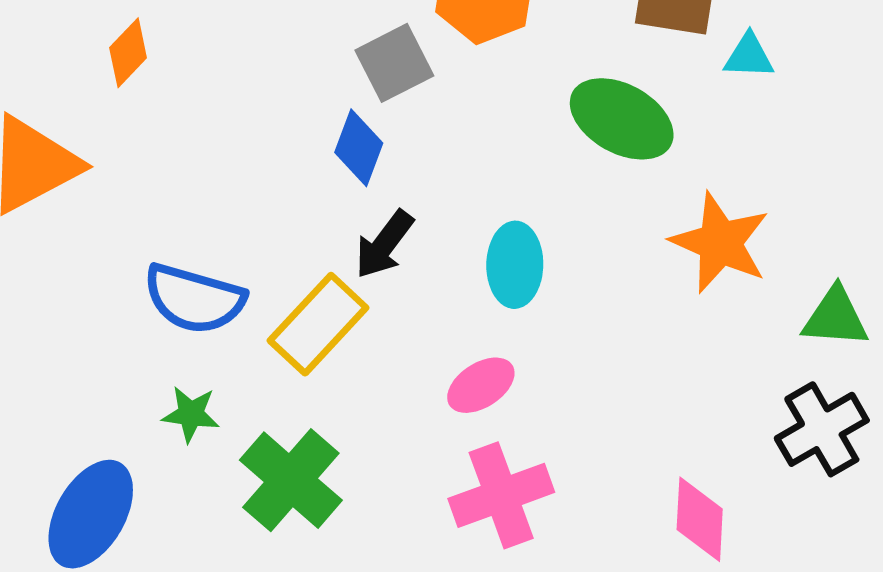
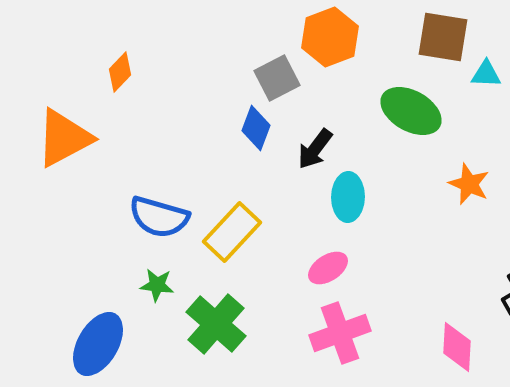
orange star: (720, 243) -> (469, 184), size x0.7
black arrow: (384, 244) -> (315, 149), moved

